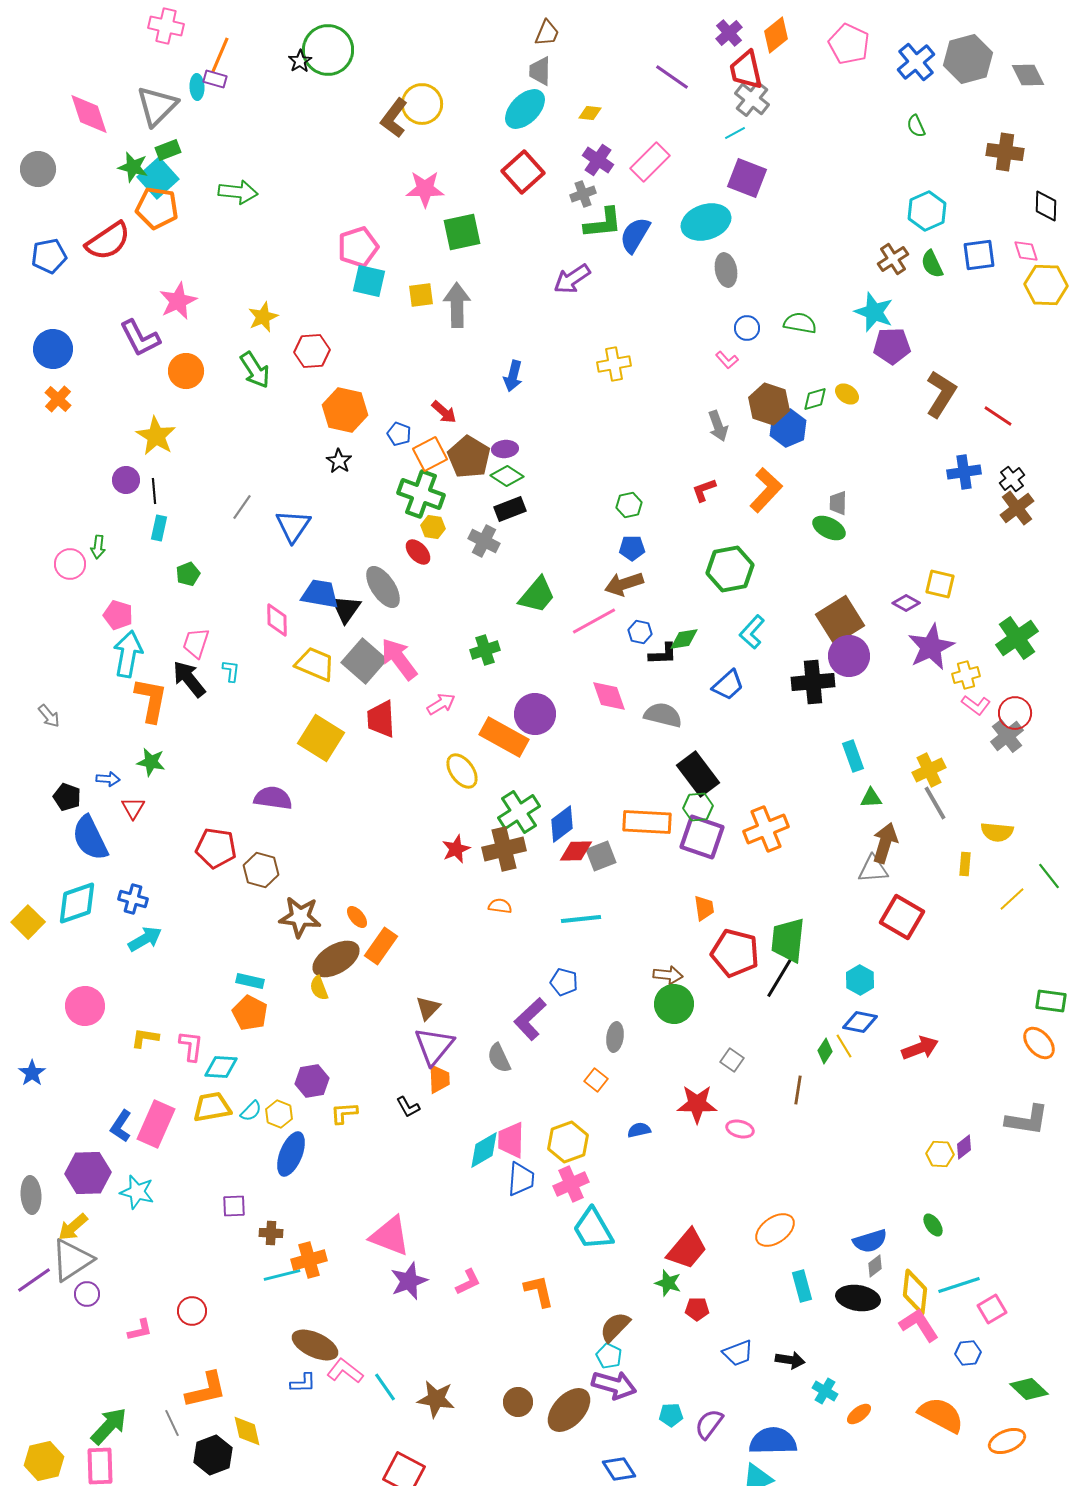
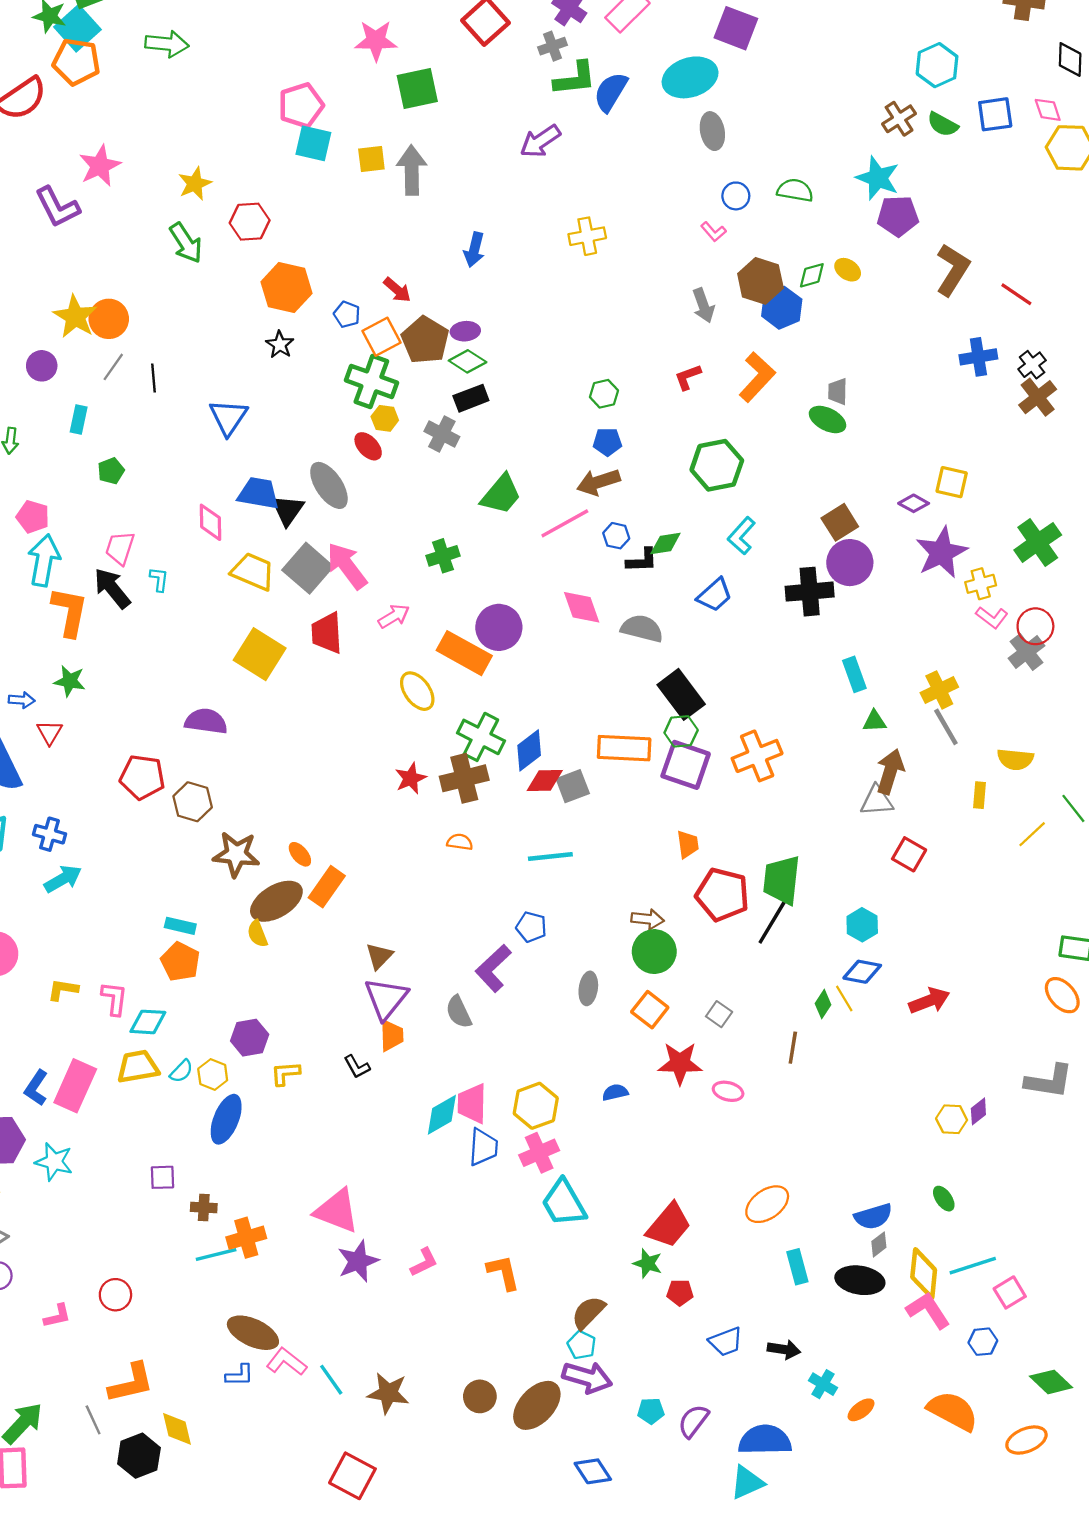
green semicircle: (932, 264) -> (943, 124), turned -36
orange circle: (186, 371) -> (109, 319), moved
black line: (154, 491) -> (153, 378), moved
gray line: (242, 507) -> (113, 367), moved
brown square: (840, 620) -> (840, 522), size x0.7
green cross: (519, 812) -> (481, 737), turned -30
red square: (902, 917) -> (909, 854), size x0.7
orange square: (596, 1080) -> (650, 1010), moved, size x1.4

